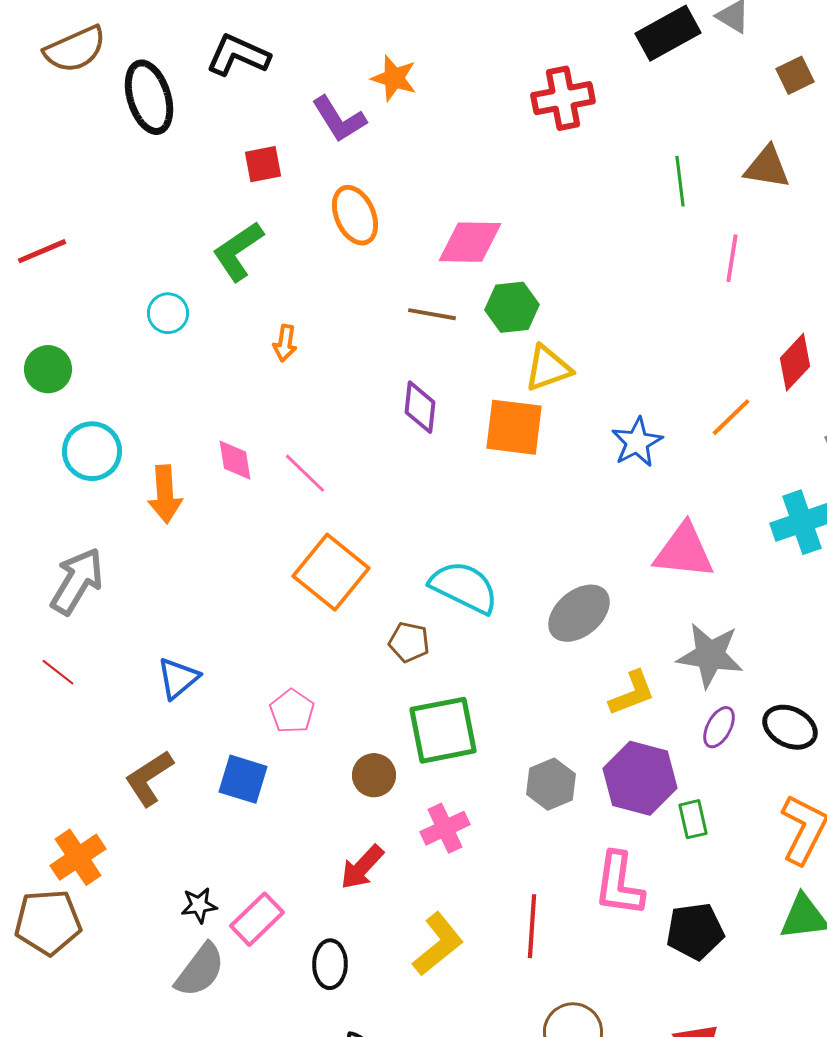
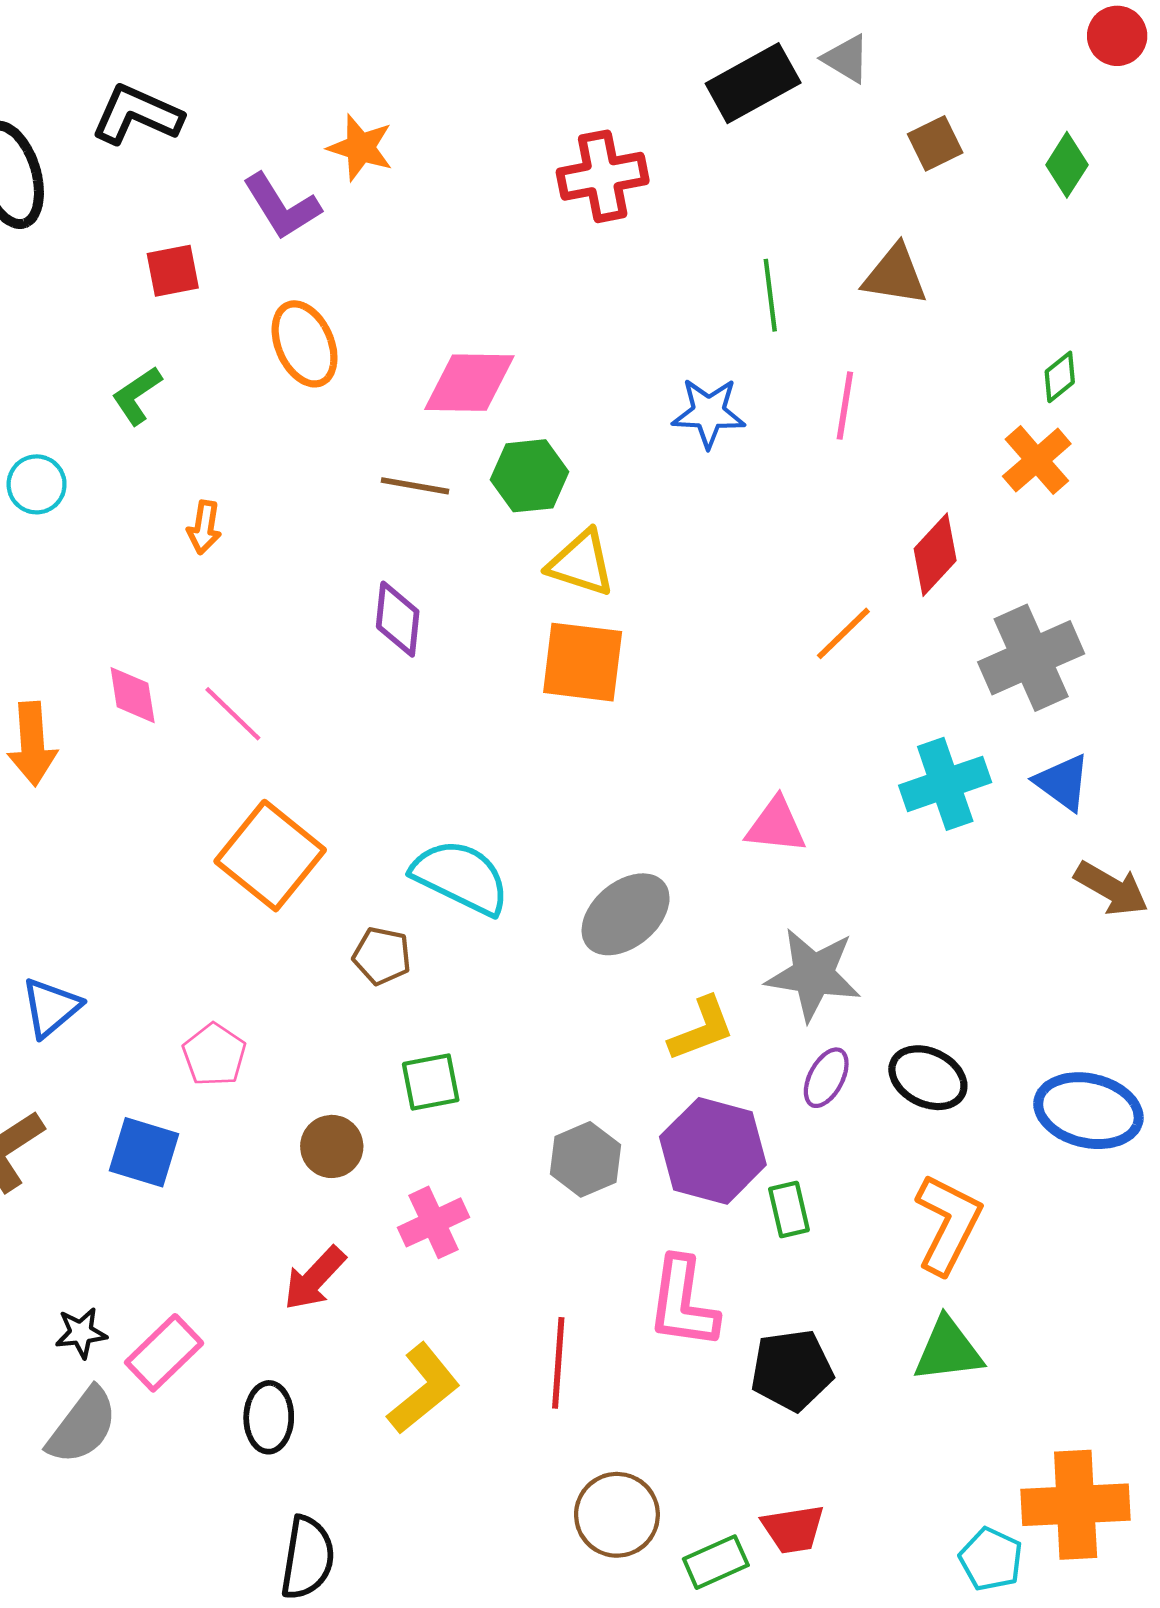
green L-shape: (238, 251) -> (137, 396), size x0.7
yellow triangle: (548, 368) -> (581, 563), turned 38
orange square: (514, 427) -> (583, 662), moved
blue star: (637, 442) -> (709, 413), moved, turned 30
pink triangle: (684, 551) -> (776, 825), size x0.7
green square: (443, 730) -> (431, 1082), size x0.6

